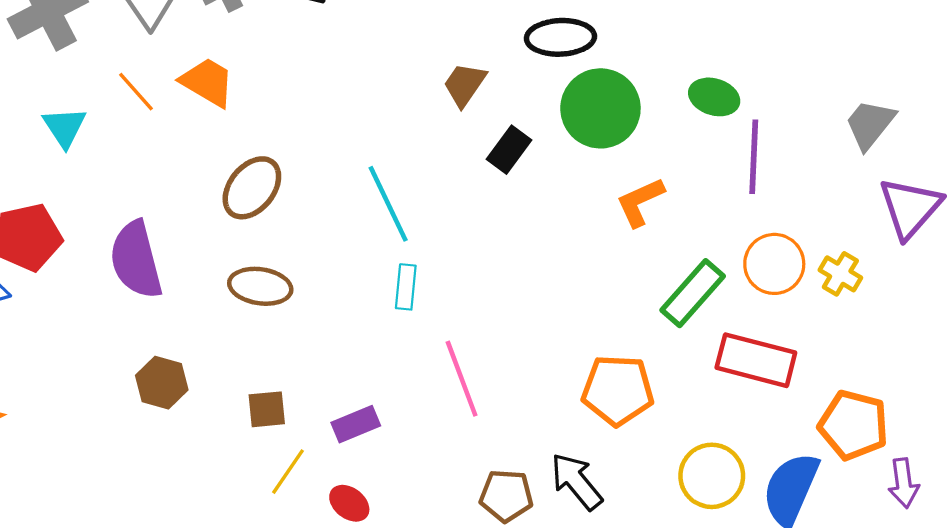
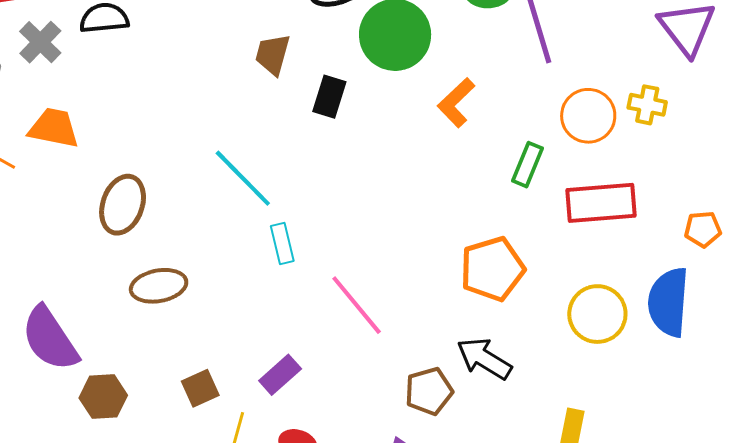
purple semicircle: (136, 260) -> (50, 339), moved
green rectangle: (693, 293) -> (528, 165), size x0.7
orange pentagon: (853, 425) -> (703, 229), size x0.6

